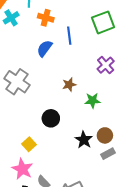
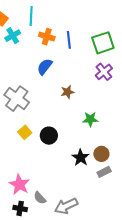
blue line: (69, 36) -> (69, 40), moved
purple cross: (106, 65) -> (104, 72), moved
brown star: (69, 85) -> (68, 92), moved
yellow square: (29, 144) -> (25, 132), moved

